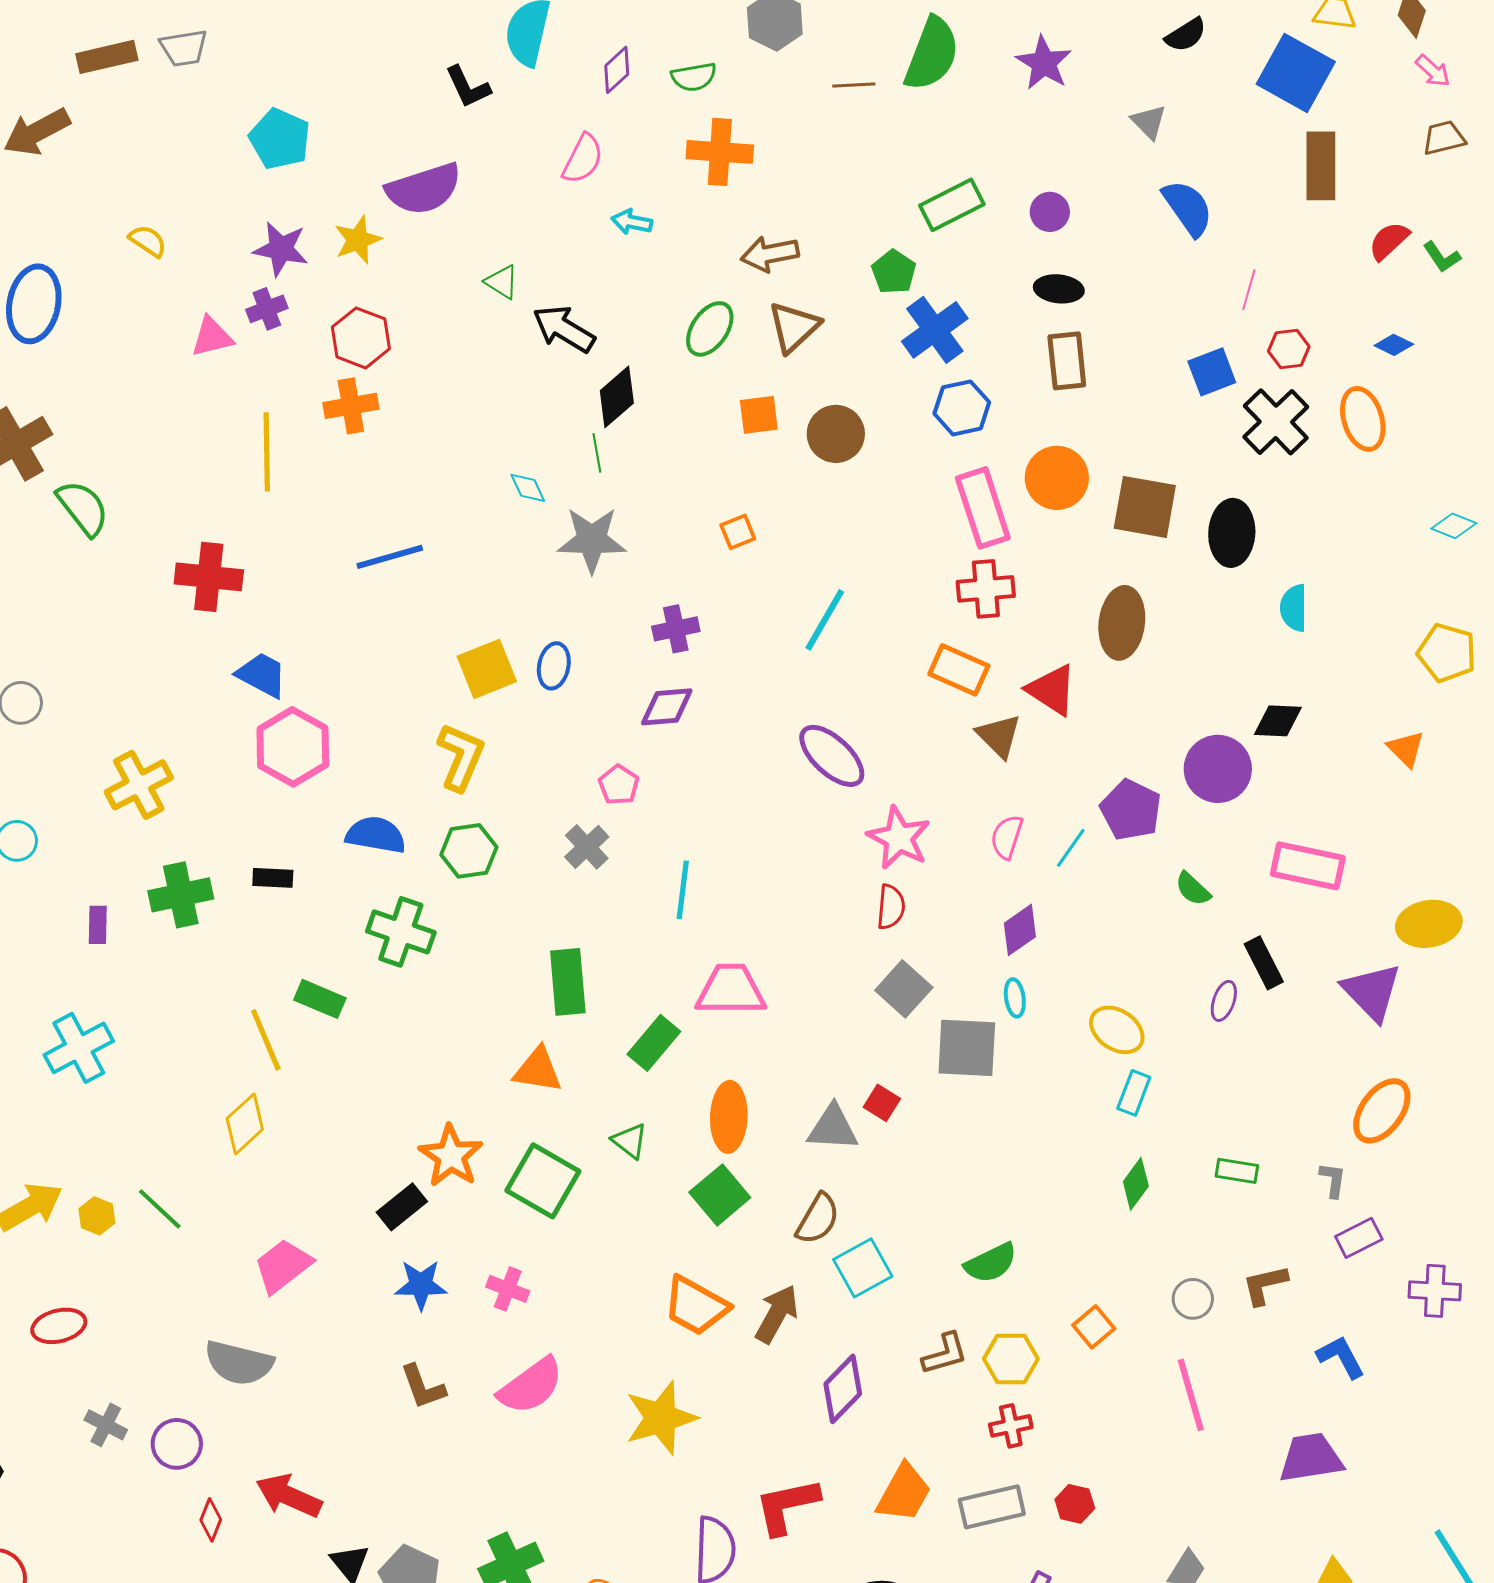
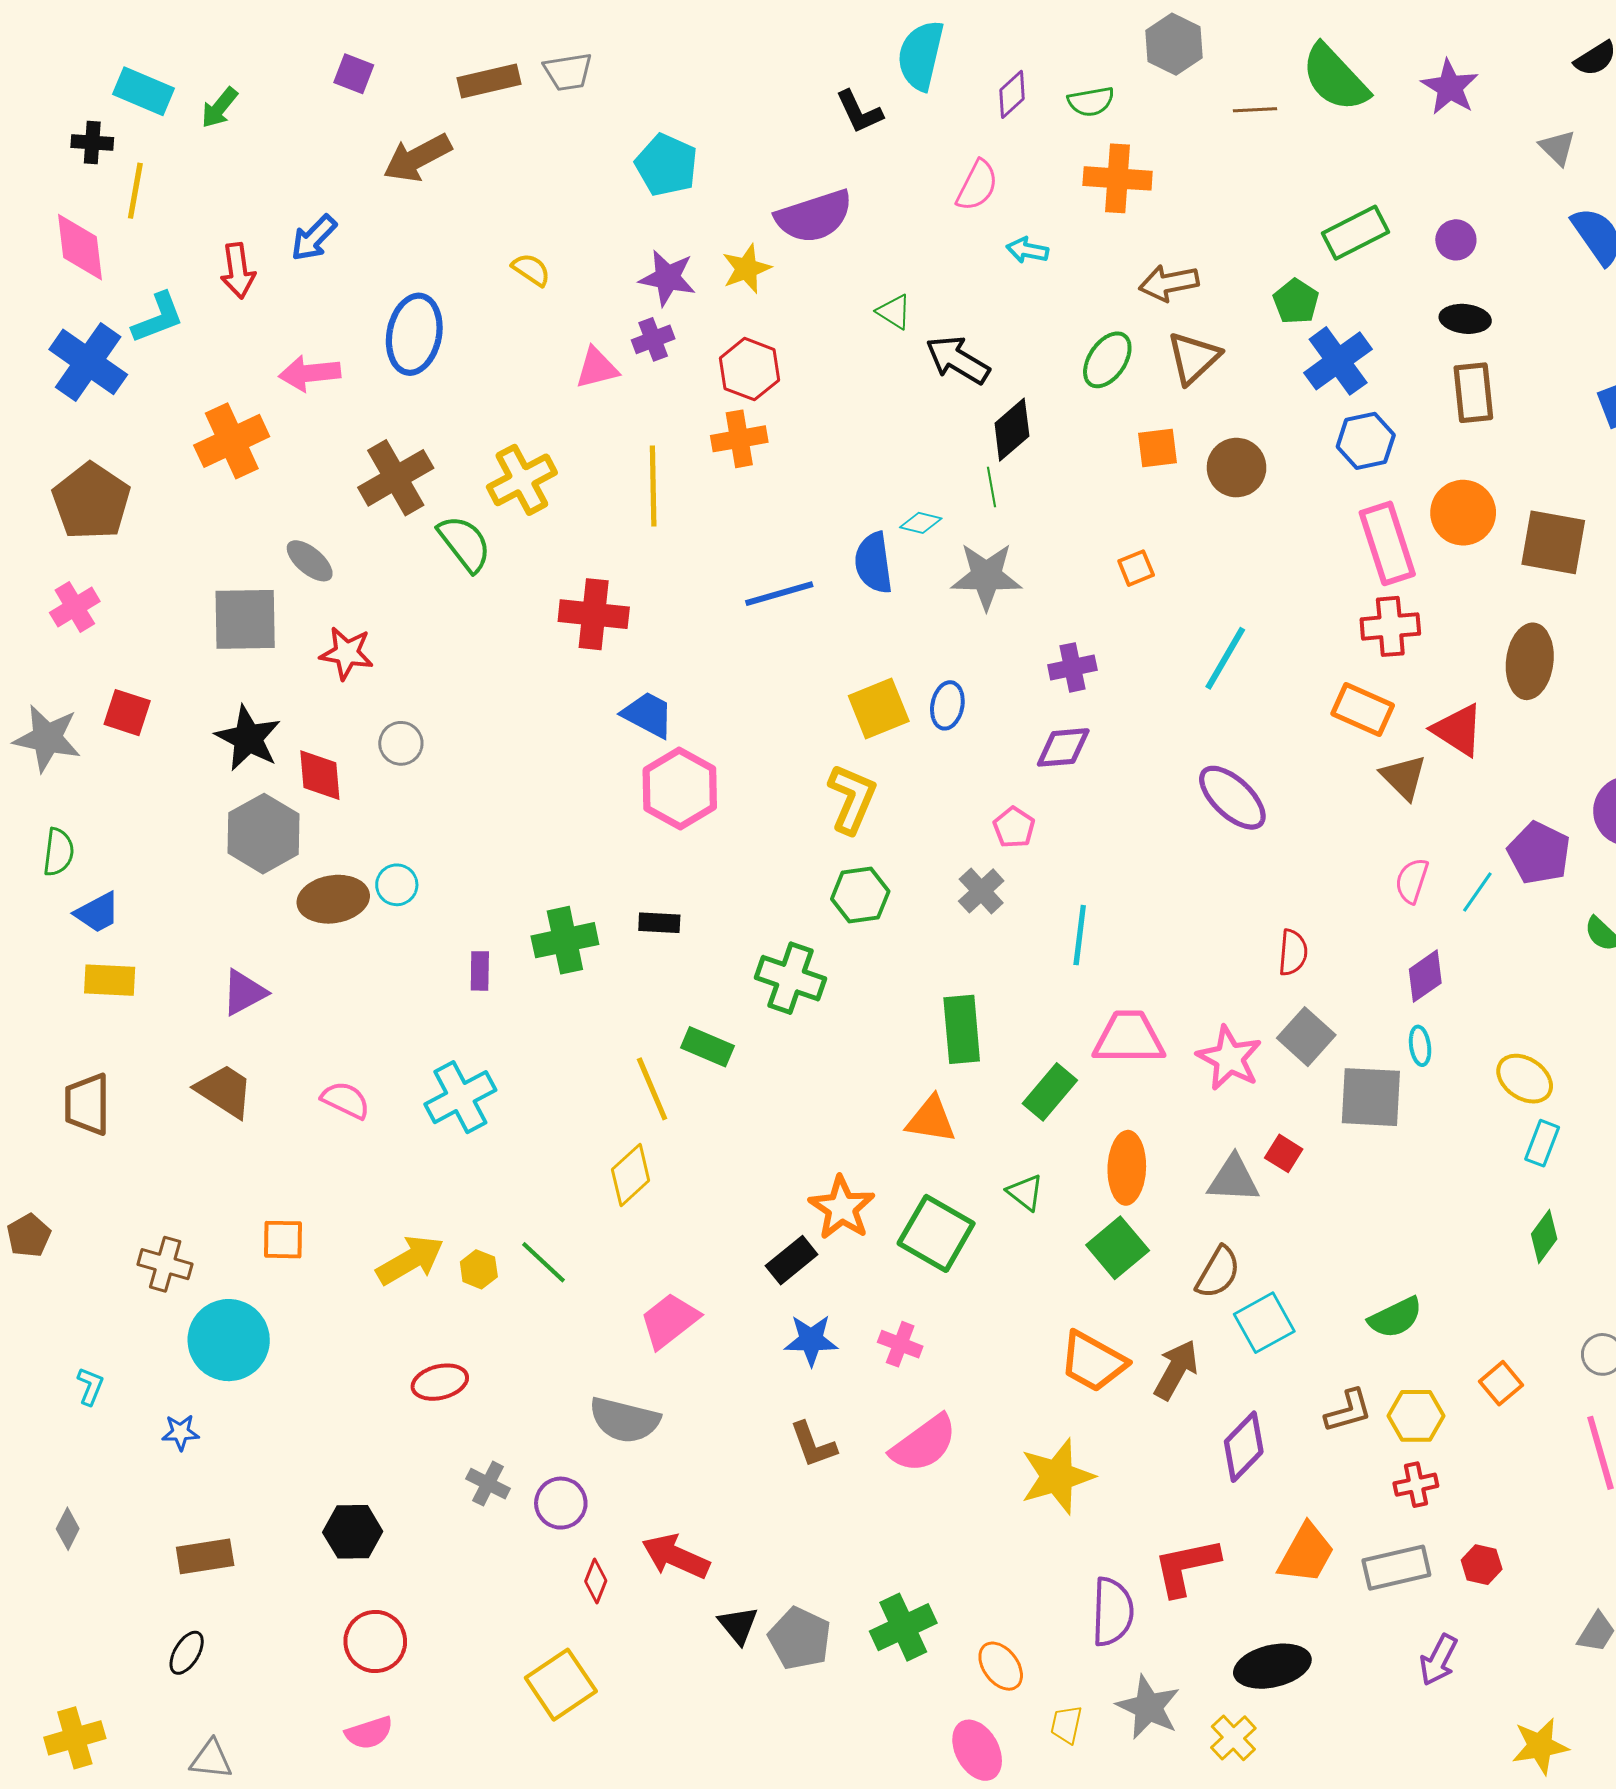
green semicircle: (932, 54) -> (1335, 78), turned 116
cyan diamond: (528, 488) -> (921, 523), turned -51
yellow cross: (139, 785) -> (522, 480), moved
blue semicircle: (376, 835) -> (874, 563), moved, turned -108
pink star: (899, 838) -> (1229, 1058), moved

